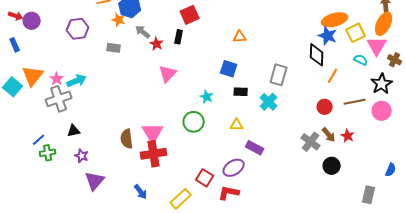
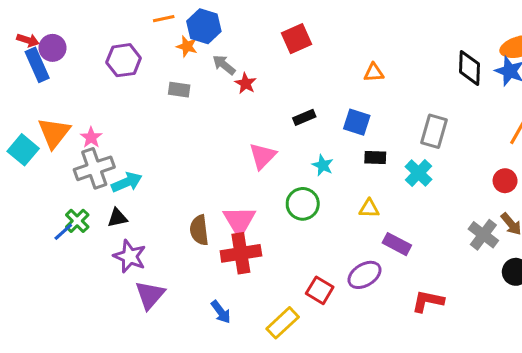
black rectangle: (179, 37) -> (304, 117), moved, turned 56
blue rectangle: (15, 45) -> (37, 65), moved, size x1.5
black diamond: (317, 55) -> (469, 68), moved
pink triangle: (168, 74) -> (263, 156), moved
cyan arrow: (77, 81) -> (127, 182), moved
green cross: (48, 153) -> (77, 221), moved, turned -35
purple star: (82, 156) -> (130, 256), size x1.5
red L-shape: (229, 193) -> (428, 301), moved

